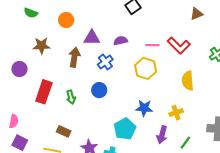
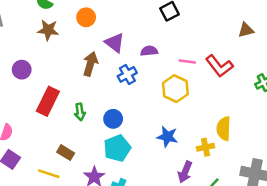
purple triangle: (92, 38) -> (115, 43), turned 30
brown star: (41, 46) -> (48, 30), moved
yellow semicircle: (188, 81) -> (224, 129), moved
blue circle: (99, 90) -> (113, 119), moved
cyan pentagon: (125, 129) -> (117, 148), moved

